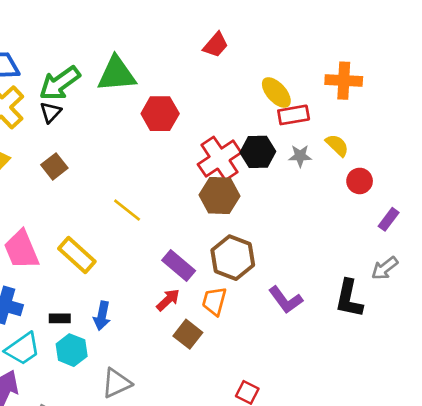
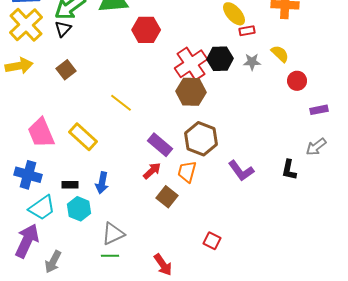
red rectangle: (294, 115) -> (247, 31), size x0.7
purple rectangle: (389, 219) -> (319, 110), turned 42
black L-shape: (349, 299) -> (289, 170), size x0.7

